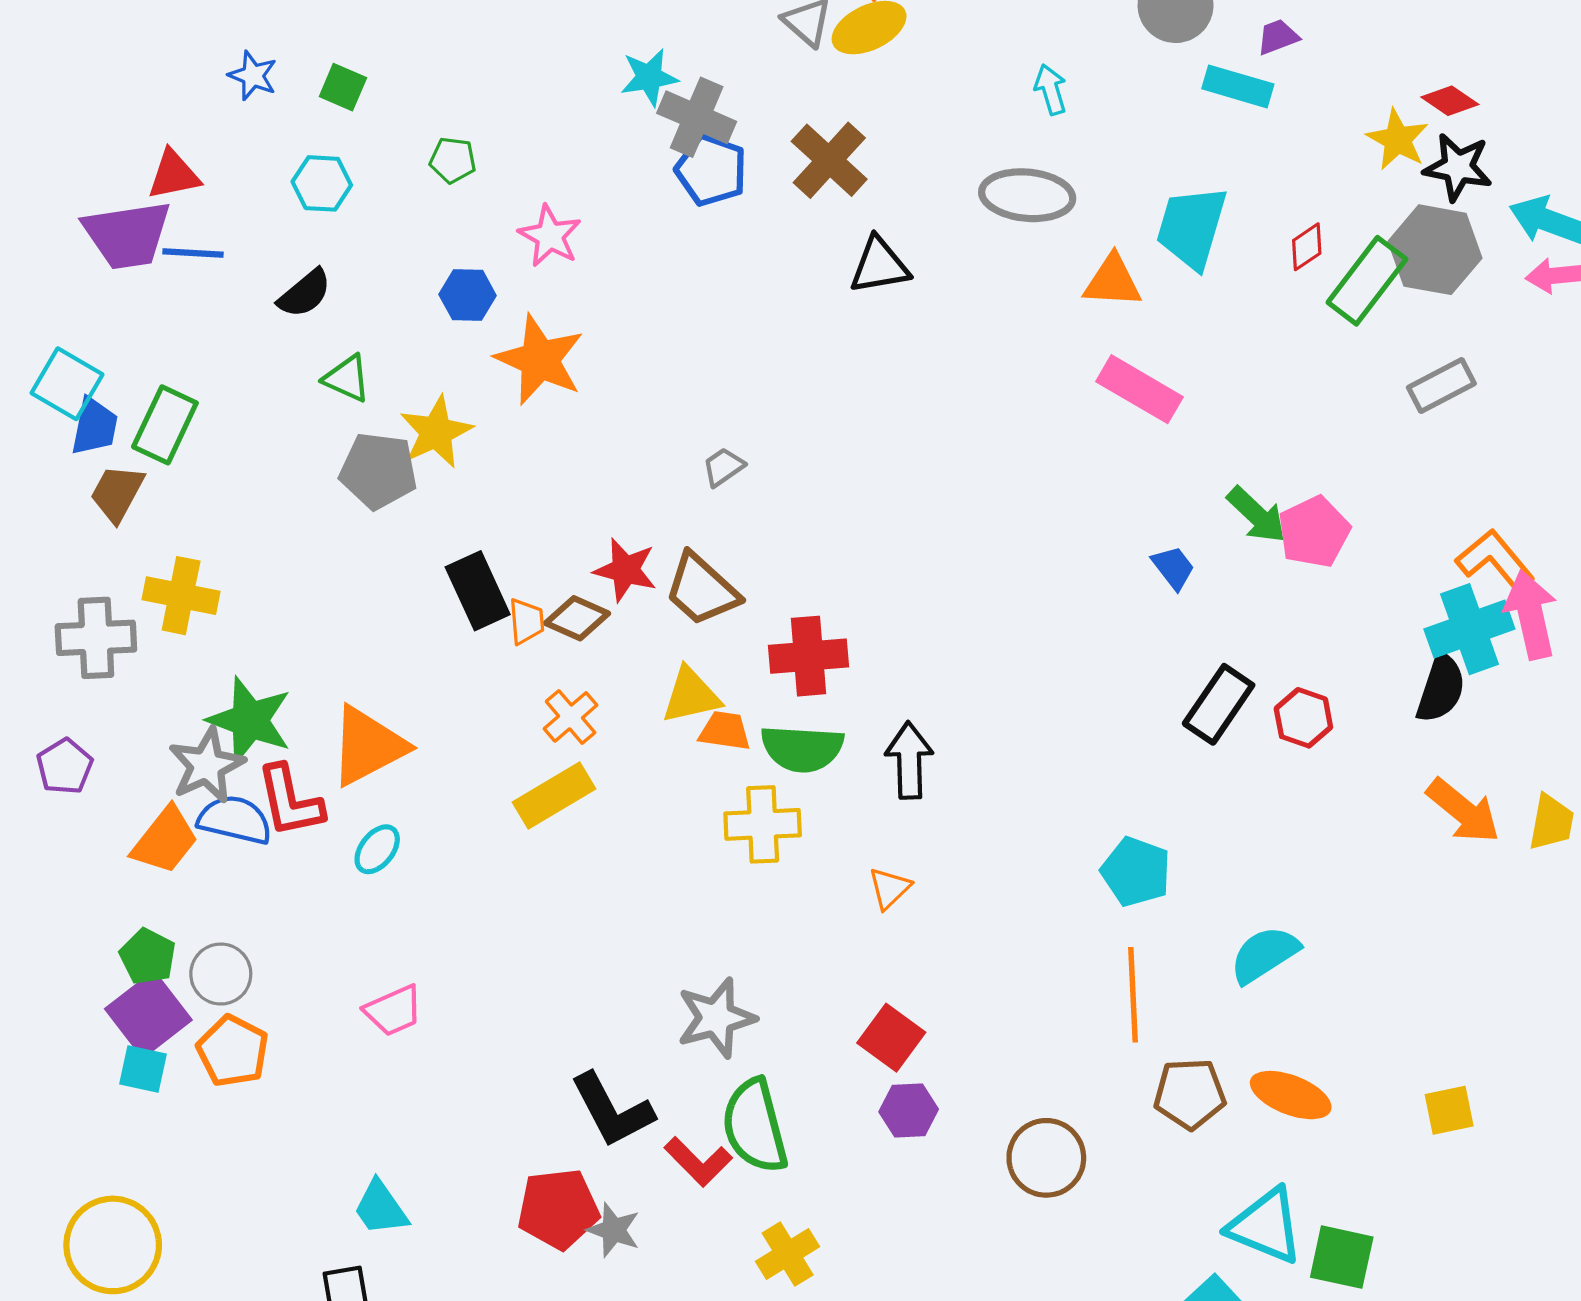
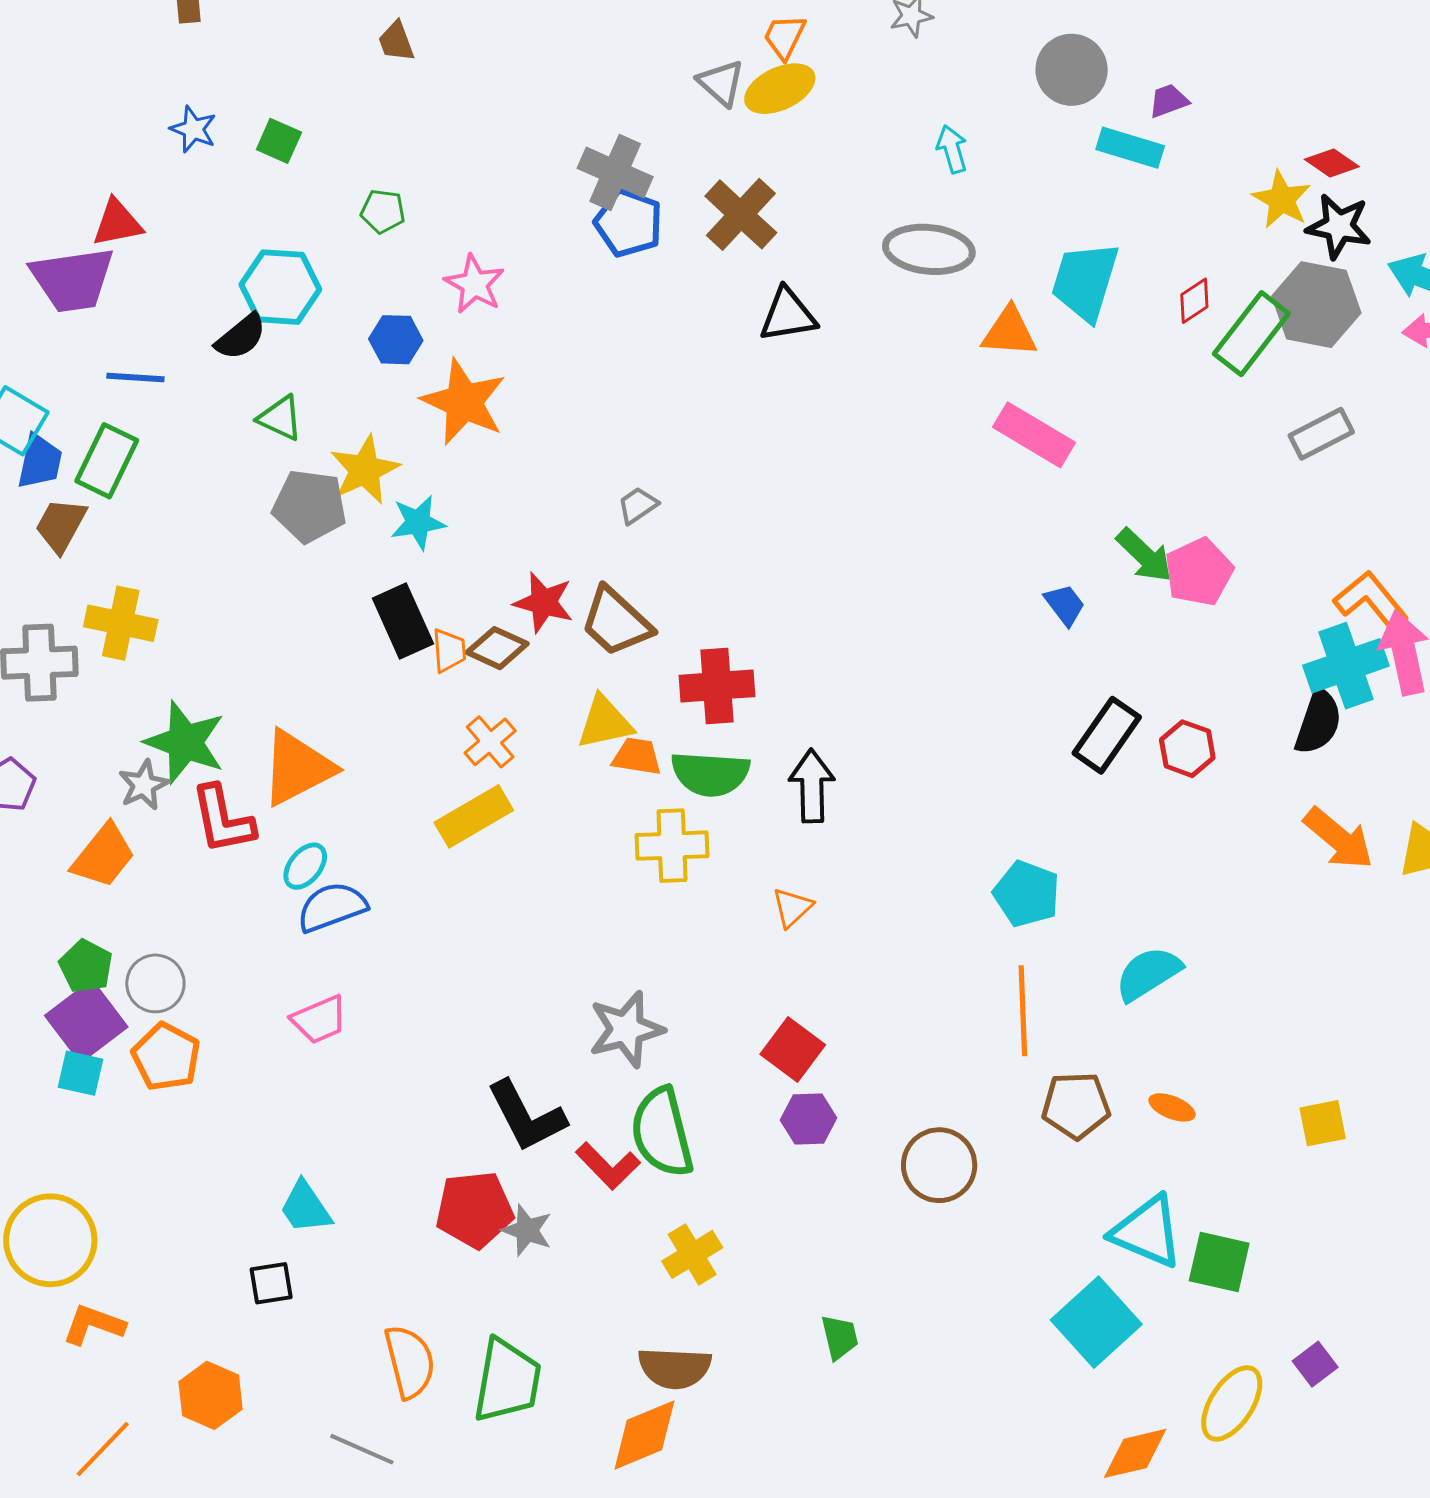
cyan star: (649, 77) -> (418, 522), moved
cyan hexagon: (322, 183) -> (280, 287), moved, size x1.4
blue line: (193, 253) -> (135, 378), moved
gray star: (207, 765) -> (144, 785), size x0.7
blue semicircle: (235, 820) -> (332, 907), moved, turned -34
orange ellipse: (1291, 1095) -> (1172, 1107), size x0.6

